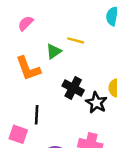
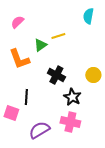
yellow line: (76, 40) -> (58, 36), turned -32
black star: (96, 103) -> (72, 97), moved

